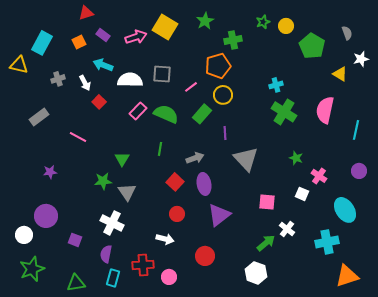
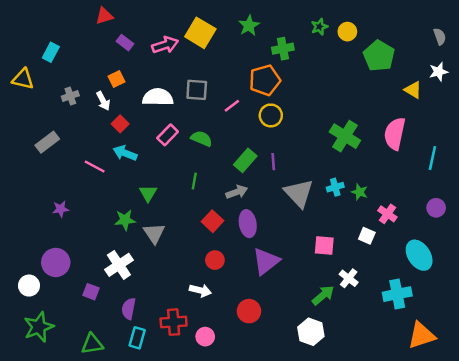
gray semicircle: (347, 33) -> (440, 36), moved
orange square: (79, 42) -> (116, 79), moved
cyan rectangle: (42, 43) -> (51, 52), size x0.7
cyan arrow: (103, 65) -> (125, 153), moved
cyan cross: (276, 85) -> (335, 187), moved
green semicircle: (166, 114) -> (202, 139), size x0.7
green rectangle: (202, 114) -> (245, 160), moved
white cross: (112, 223) -> (119, 265), moved, turned 30

